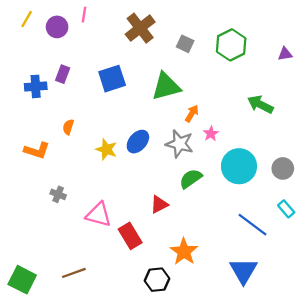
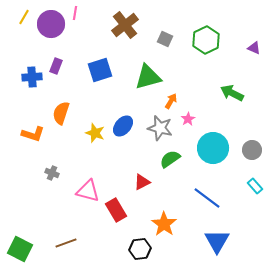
purple circle: (57, 27) -> (51, 24), size x1.4
purple triangle: (285, 54) -> (254, 48), turned 32
orange semicircle: (68, 127) -> (61, 113), size x1.6
blue line: (252, 225) -> (207, 198), moved

